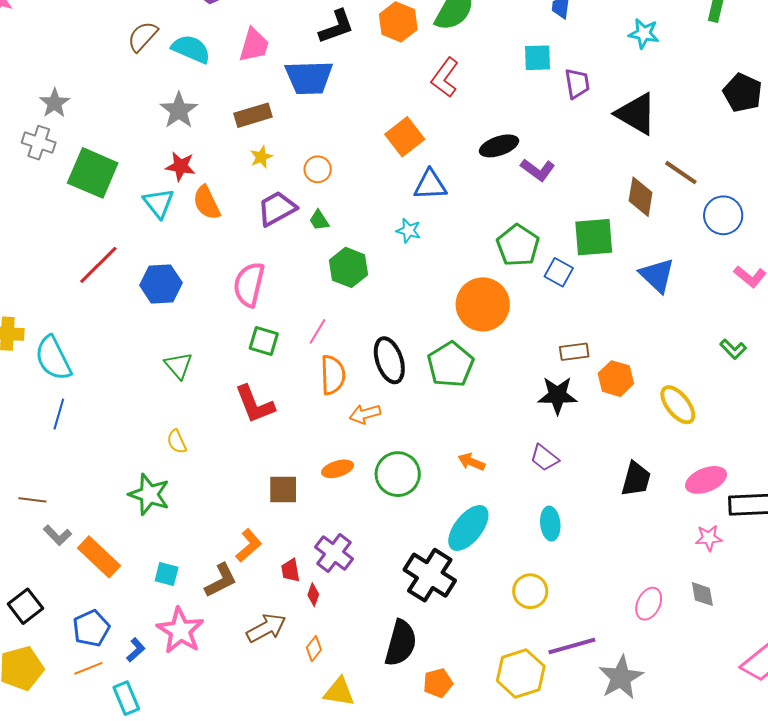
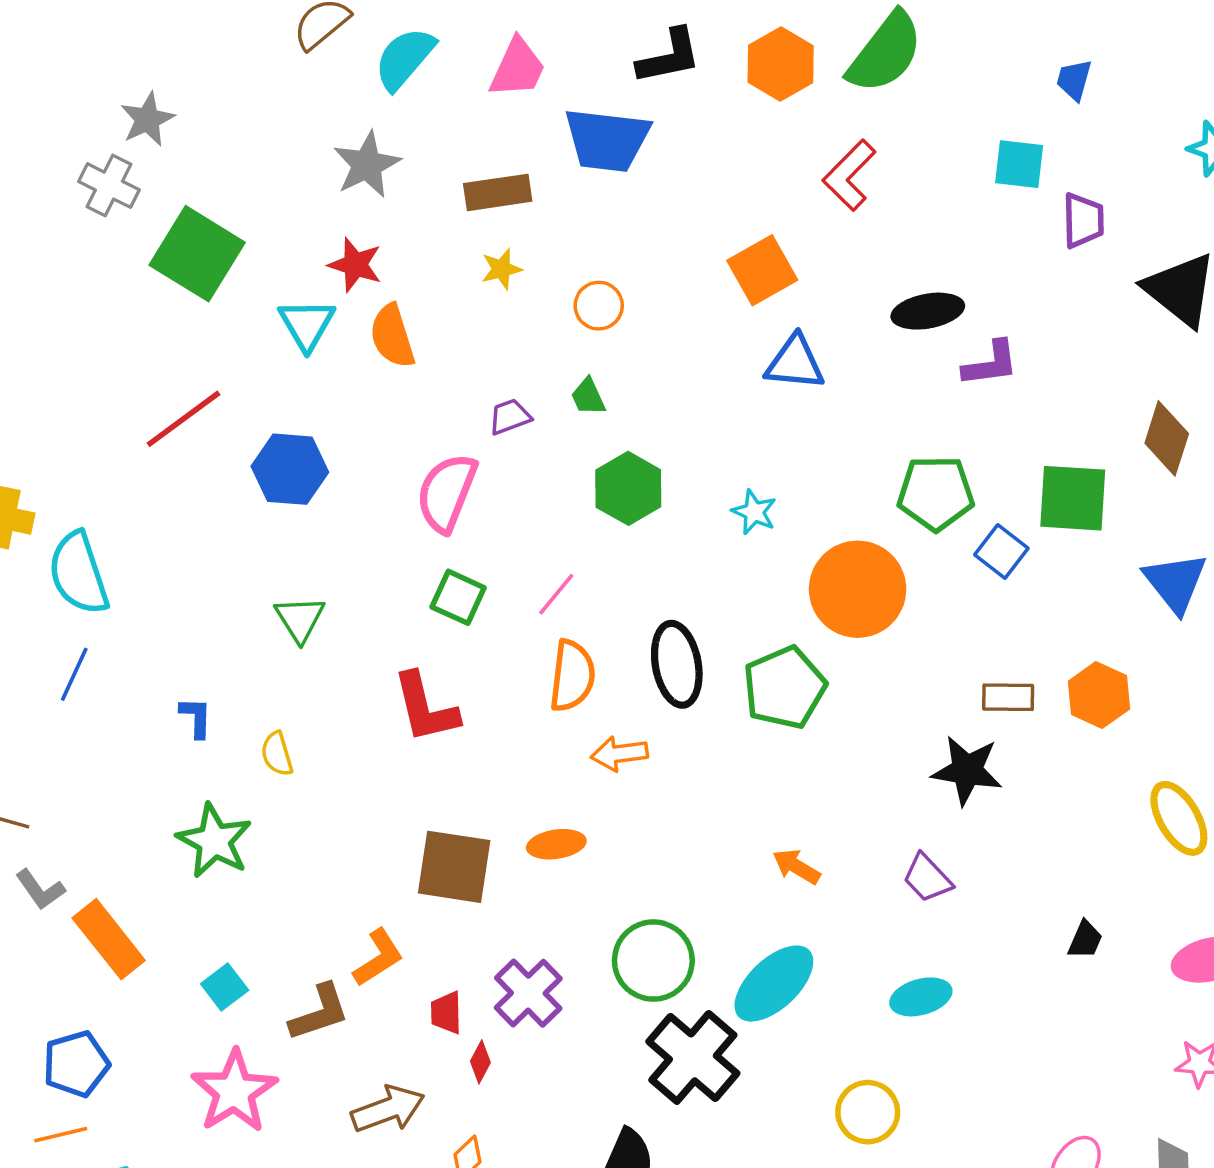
cyan semicircle: (191, 49) -> (404, 59), turned -81
purple L-shape: (538, 170) -> (991, 364), turned -52
purple trapezoid: (277, 209) -> (510, 417), moved, size x0.6
cyan star: (408, 231) -> (754, 512), moved
green pentagon: (518, 245) -> (936, 493), turned 30
orange hexagon: (616, 379) -> (1099, 695), moved
green circle: (398, 474) -> (653, 961), moved
black trapezoid: (636, 479) -> (1085, 940), size x0.6
brown square: (283, 489) -> (454, 867), size x1.4
cyan ellipse: (550, 524) -> (921, 997), turned 72
cyan square: (167, 574) -> (225, 987), turned 30
blue L-shape: (136, 650) -> (196, 717), moved, turned -55

